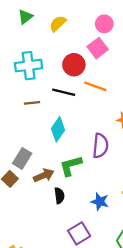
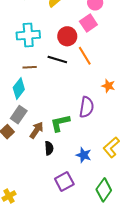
orange line: (95, 86) -> (85, 56), turned 36
cyan diamond: (58, 129) -> (19, 88), moved
brown arrow: (44, 175) -> (36, 130), turned -36

